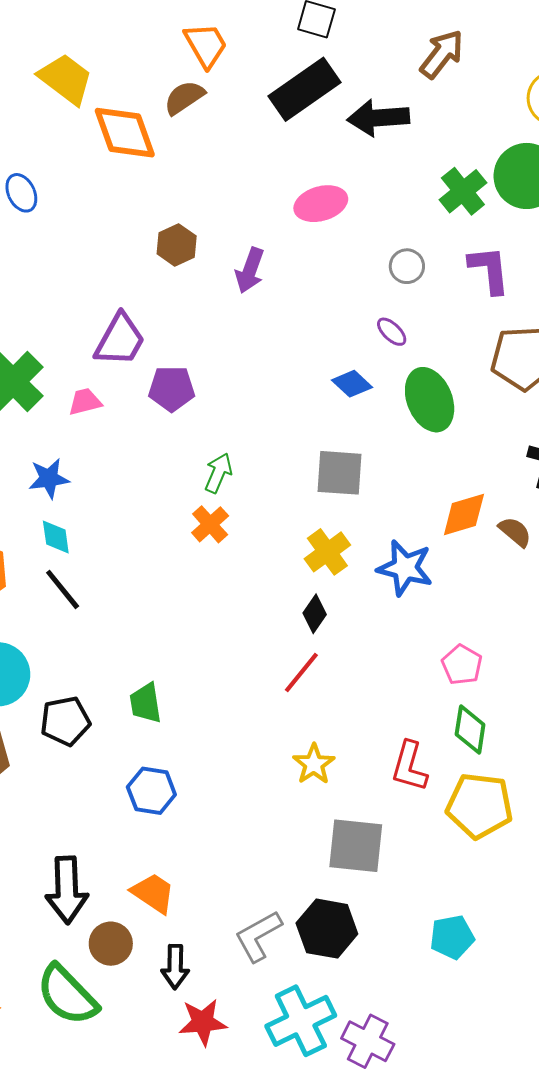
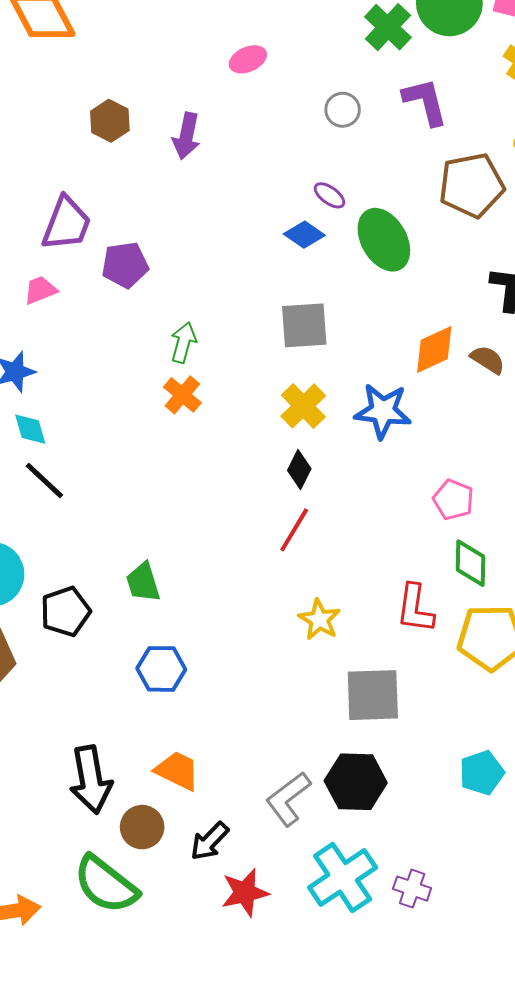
pink ellipse: (321, 204) -> (248, 59), size x0.7
purple ellipse: (392, 332) -> (329, 195), moved
black arrow: (175, 967) -> (210, 841), turned 51
purple cross: (368, 1041) -> (412, 889), size x0.7

